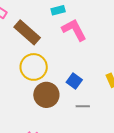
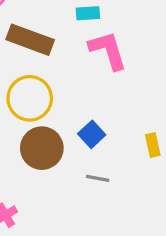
brown rectangle: (27, 32) -> (30, 40), turned -32

